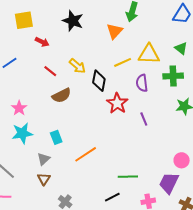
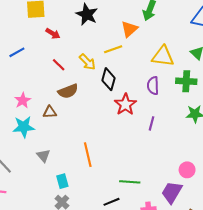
yellow line: (123, 62) -> (113, 49), moved
purple line: (144, 119) -> (152, 123), turned 32
cyan rectangle: (56, 137) -> (62, 181), moved
orange line: (86, 154) -> (88, 155), turned -75
gray triangle: (43, 159) -> (43, 156), turned -32
brown triangle: (44, 179) -> (50, 112), moved, turned 48

